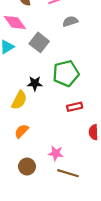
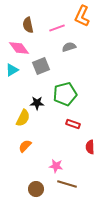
gray square: (39, 42) -> (41, 66), turned 30
red rectangle: (75, 107) -> (73, 124), turned 32
brown circle: (27, 167) -> (36, 189), moved

